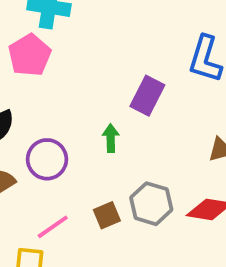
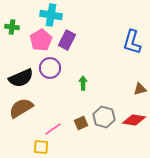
purple rectangle: (147, 96) -> (67, 40), moved
purple circle: (47, 159) -> (50, 68), moved

